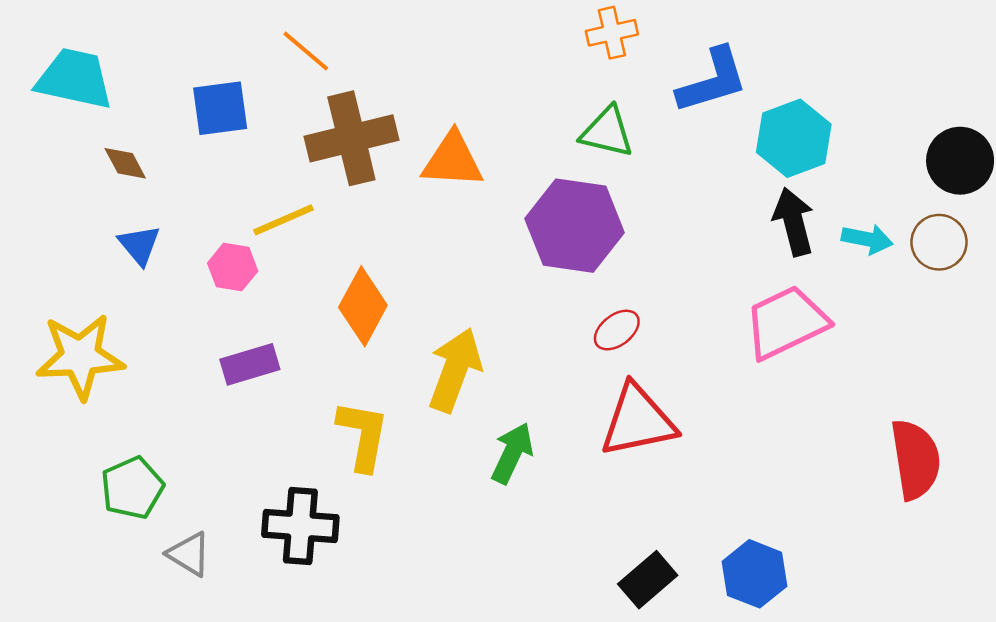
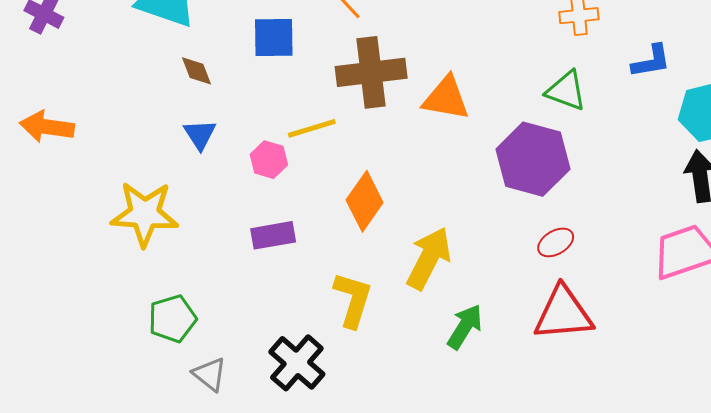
blue L-shape: (712, 81) -> (651, 61), size x0.7
black cross: (300, 526) -> (297, 363), turned 30

